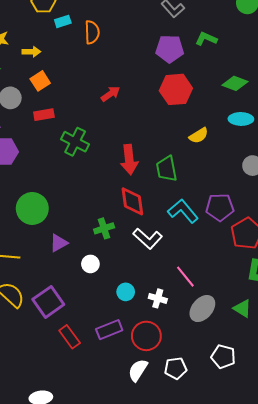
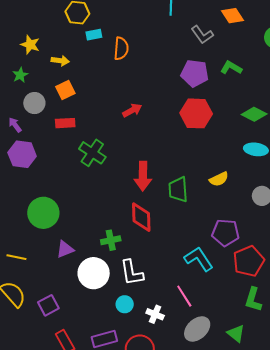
yellow semicircle: (199, 135) -> (219, 179), moved
cyan L-shape: (183, 211) -> (199, 259), moved
white L-shape: (148, 239) -> (132, 273), moved, turned 32
white circle: (90, 264) -> (94, 273), size x1.8
purple square: (48, 302) -> (48, 305), size x0.7

